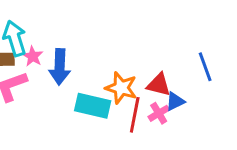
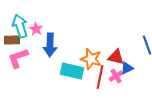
pink star: (33, 56) -> (36, 29), moved

